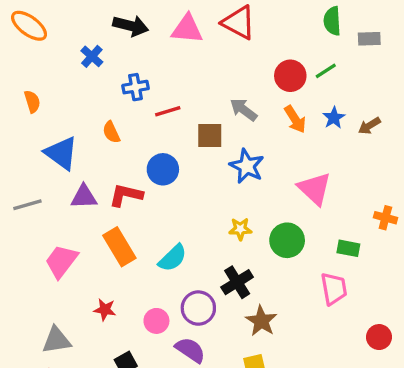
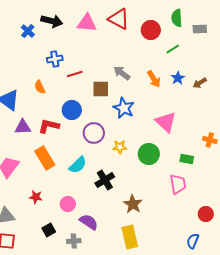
blue cross: (92, 56) -> (28, 31), moved
red circle: (290, 76) -> (151, 30), moved
black cross: (237, 282) -> (105, 180), moved
purple circle: (198, 308) -> (94, 133), moved

